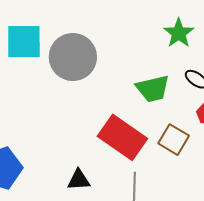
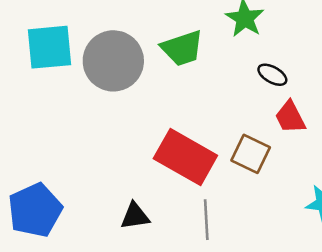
green trapezoid: (153, 89) -> (182, 48), moved

